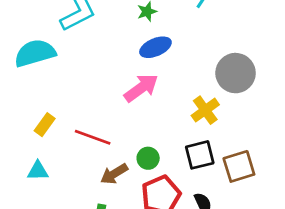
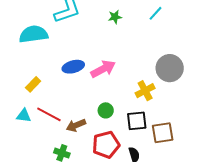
blue ellipse: (155, 47) -> (73, 67), moved
red line: (93, 137) -> (49, 114), moved
green circle: (148, 158) -> (106, 110), moved

